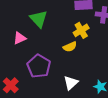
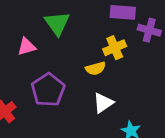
white triangle: (71, 83) -> (103, 103), moved

